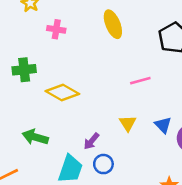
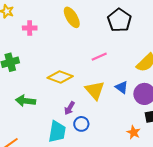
yellow diamond: (62, 93) -> (60, 77), moved
yellow triangle: (128, 123) -> (95, 90), size x1.5
green arrow: (35, 137) -> (26, 101), moved

